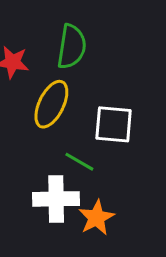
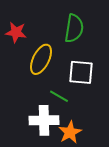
green semicircle: (72, 47) -> (74, 28), moved

